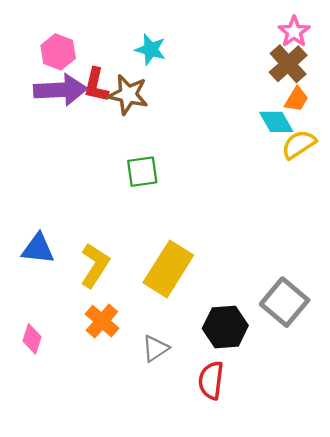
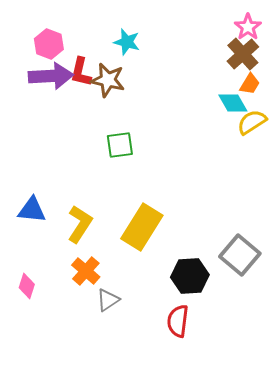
gray triangle: (155, 348) -> (108, 300), moved

